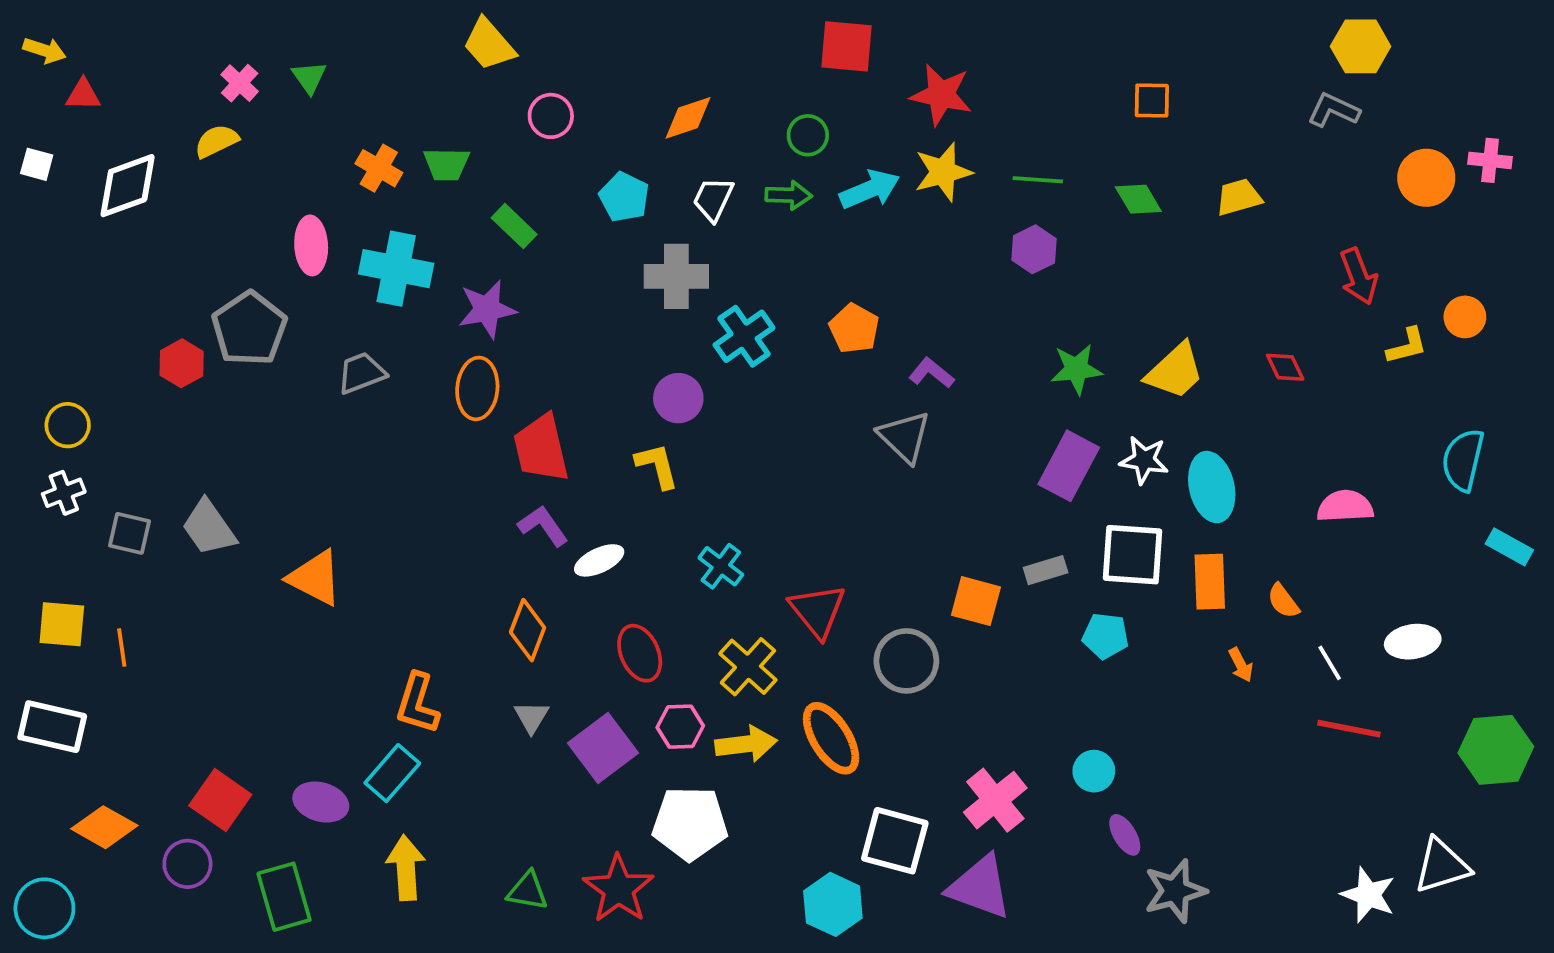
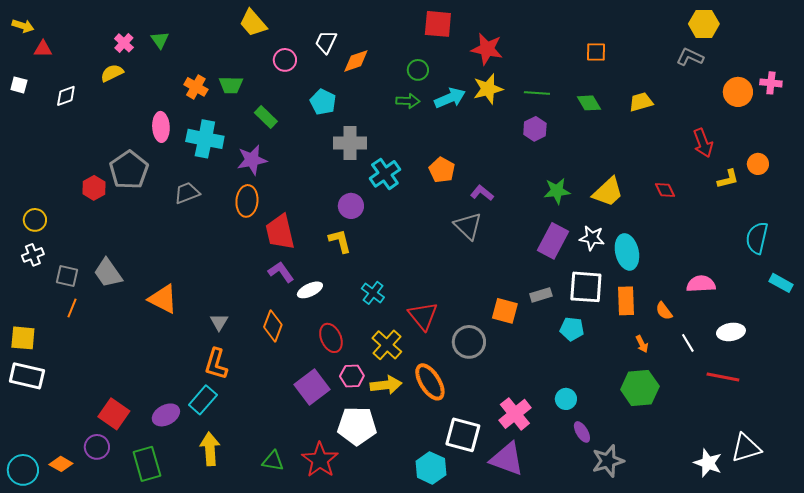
white diamond: (128, 186) -> (66, 96), size x0.6
white trapezoid: (713, 199) -> (326, 42), moved
pink semicircle: (1345, 506) -> (701, 284), moved
yellow square: (62, 624) -> (23, 338), moved
orange line: (122, 647) -> (72, 308), moved, turned 30
gray triangle: (531, 717) -> (219, 322), moved
red line: (1349, 729) -> (723, 377), moved
green hexagon: (1496, 750) -> (640, 388), moved
purple ellipse: (321, 802) -> (166, 415), turned -44
orange diamond: (104, 827) -> (61, 464), moved, size x0.7

